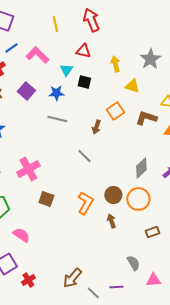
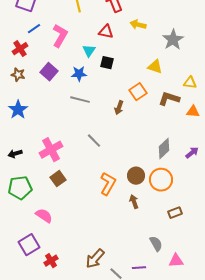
pink L-shape: (37, 55) -> (60, 36), turned 75
yellow arrow: (115, 64) -> (138, 25), moved, turned -63
gray line: (84, 156) -> (94, 141), moved
brown square: (46, 199) -> (58, 179), moved, turned 35

